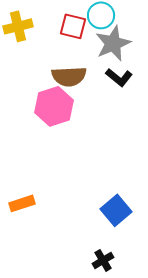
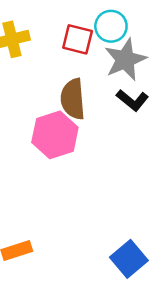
brown semicircle: (69, 76) -> (73, 99), turned 88

